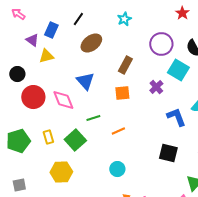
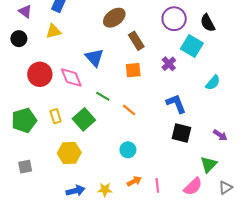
purple triangle: (32, 40) -> (25, 11), moved
brown ellipse: (91, 43) -> (114, 18), moved
brown rectangle: (125, 65) -> (136, 41), turned -60
black circle: (17, 74) -> (19, 39), moved
blue L-shape: (176, 117) -> (176, 104), moved
green line: (93, 118) -> (103, 96), turned 48
orange line: (118, 131) -> (129, 110), turned 64

